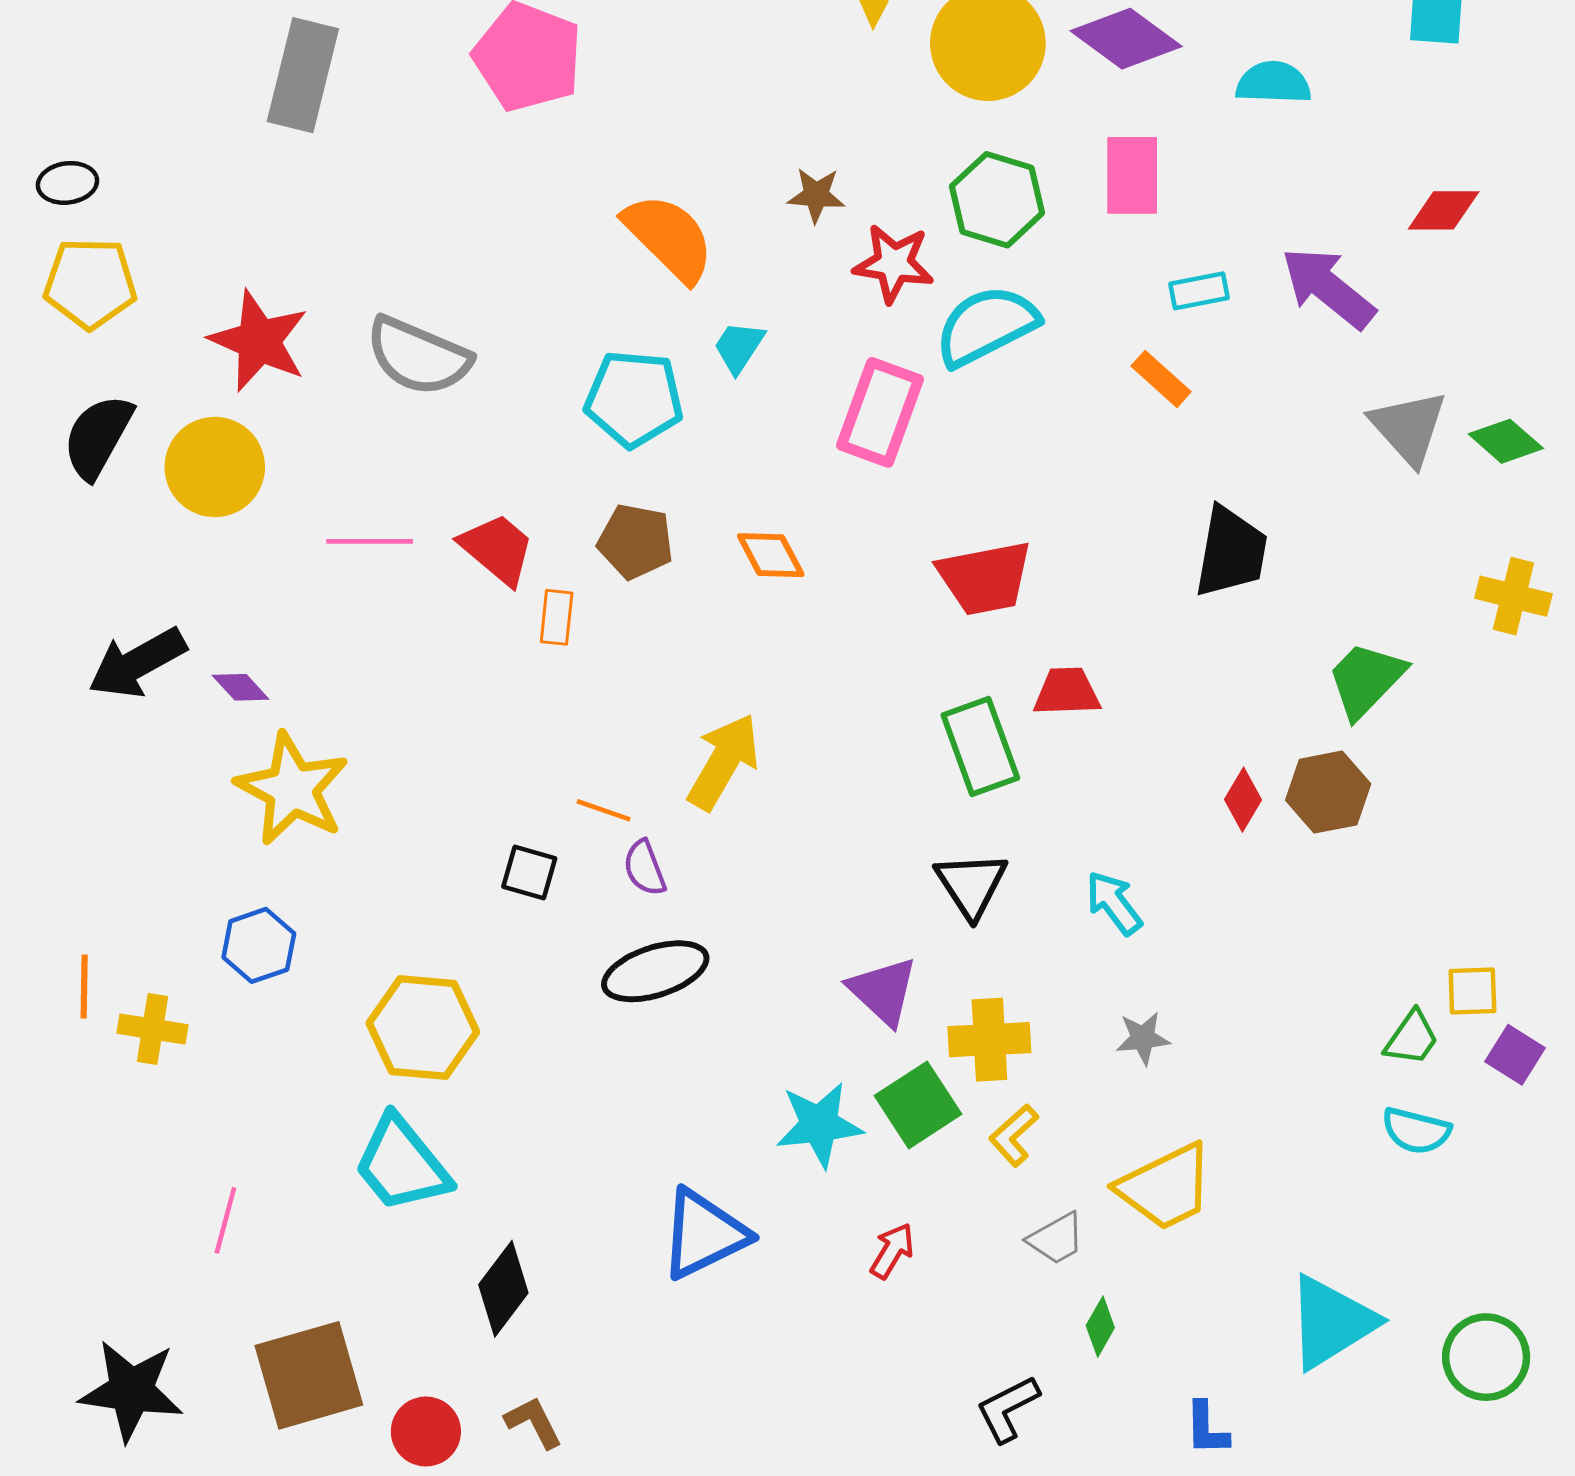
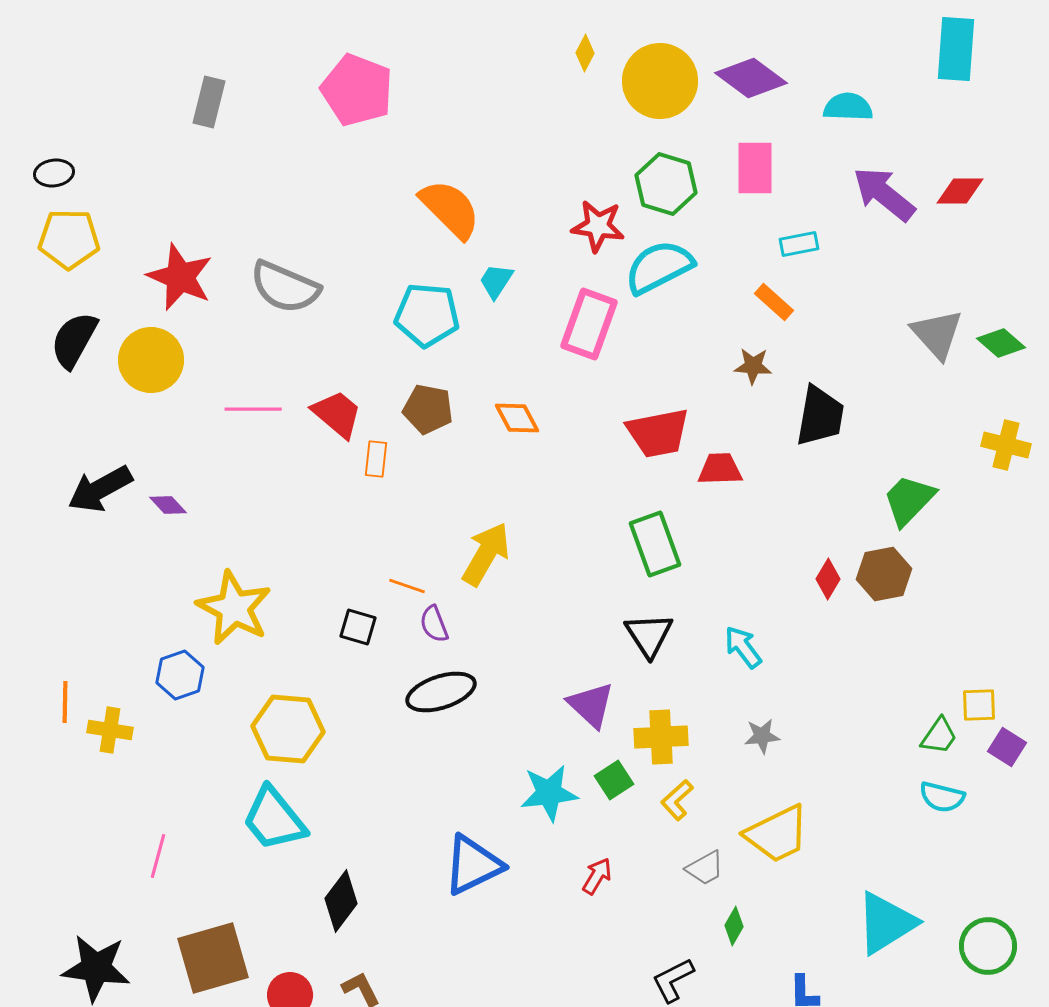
gray rectangle: (303, 75) -> (209, 102), size x0.7
brown star: (816, 195) -> (753, 366), moved
purple arrow: (1328, 288) -> (884, 194), moved
red trapezoid: (1067, 692) -> (720, 469), moved
yellow star: (292, 789) -> (234, 608), moved
green square: (918, 1105) -> (614, 780), size x0.7

